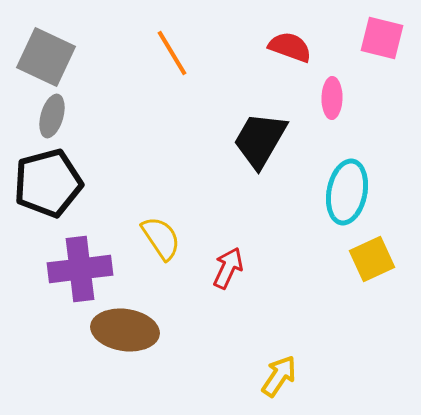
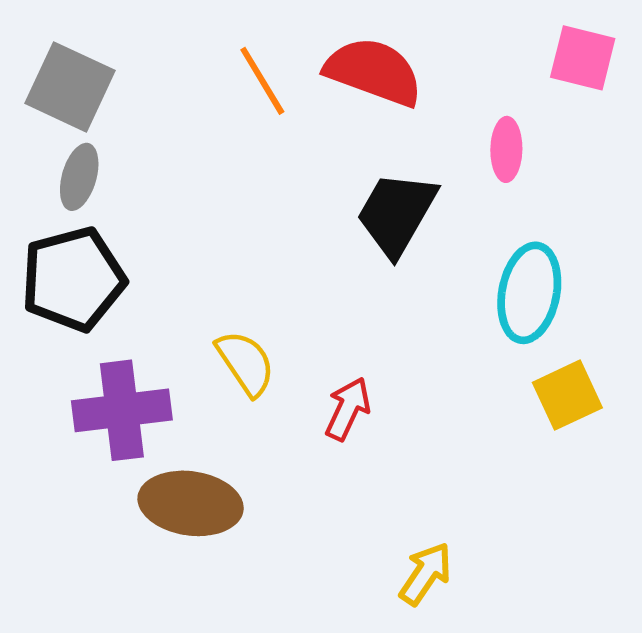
red semicircle: (290, 47) -> (374, 72), moved, size x1.5

